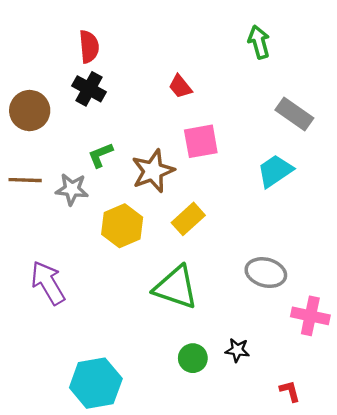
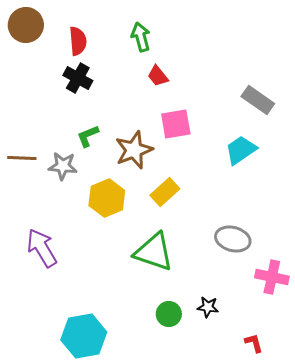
green arrow: (259, 42) -> (141, 37), moved
brown circle: (30, 111) -> (26, 25), moved

